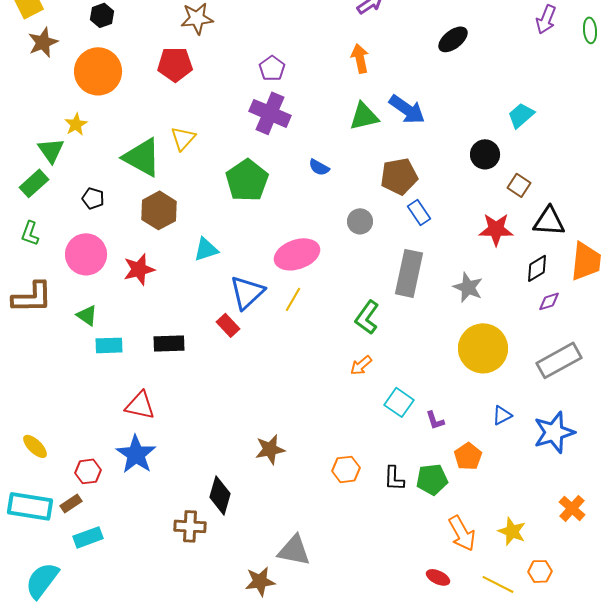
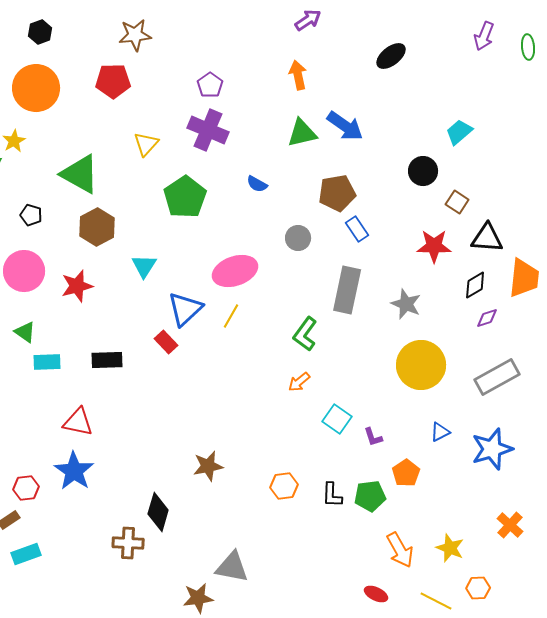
yellow triangle: (183, 138) -> (146, 144), moved
cyan triangle: (206, 249) -> (144, 266), turned -40

